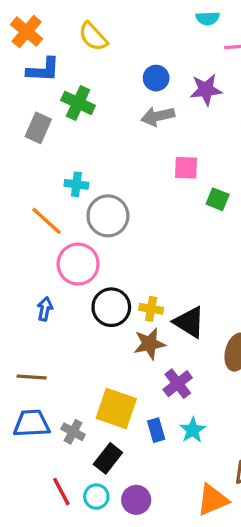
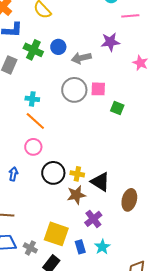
blue circle: (156, 78) -> (58, 47), moved
gray circle: (108, 216) -> (74, 90), moved
orange line: (47, 221) -> (35, 121), moved
pink circle: (78, 264) -> (33, 147), size x0.7

